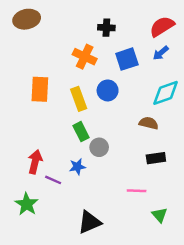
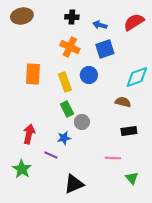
black cross: (106, 28) -> (72, 17), moved
blue arrow: (161, 53) -> (100, 25), moved, turned 56
purple line: (53, 180) -> (51, 155), moved

